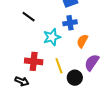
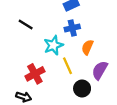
red cross: (34, 61) -> (35, 74), turned -30
yellow line: (59, 66) -> (68, 66), moved

